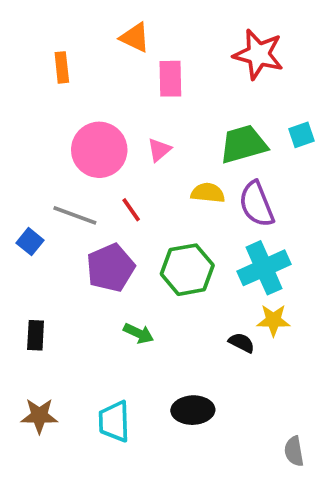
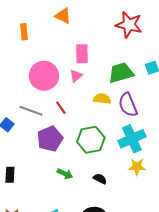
pink rectangle: (170, 79) -> (82, 54), moved
black semicircle: (242, 343) -> (100, 179), moved

